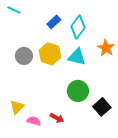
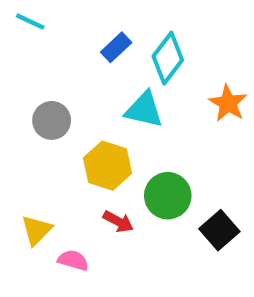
yellow hexagon: (50, 54) -> (108, 166), moved
cyan triangle: (77, 57) -> (144, 110), moved
red arrow: (57, 118) -> (118, 222), moved

